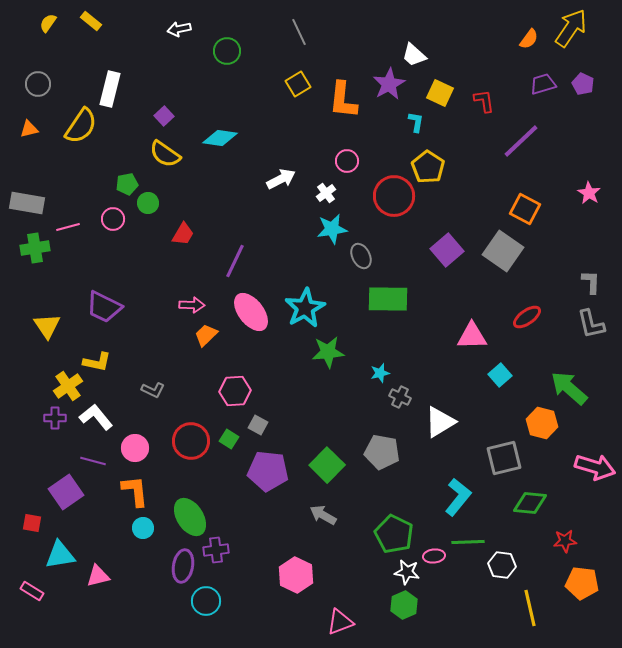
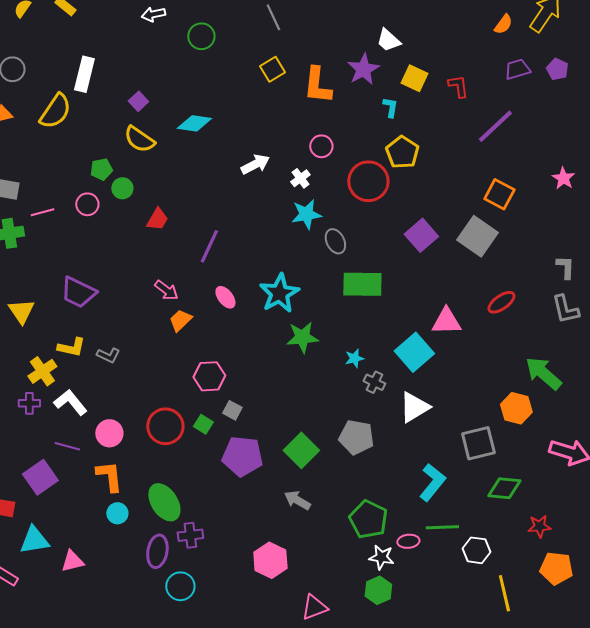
pink arrow: (192, 305) -> (166, 290), turned 35
pink ellipse: (251, 312) -> (225, 297), size x0.6
cyan square: (500, 375) -> (414, 352), moved, size x1.6
gray L-shape: (153, 390) -> (108, 355), moved

